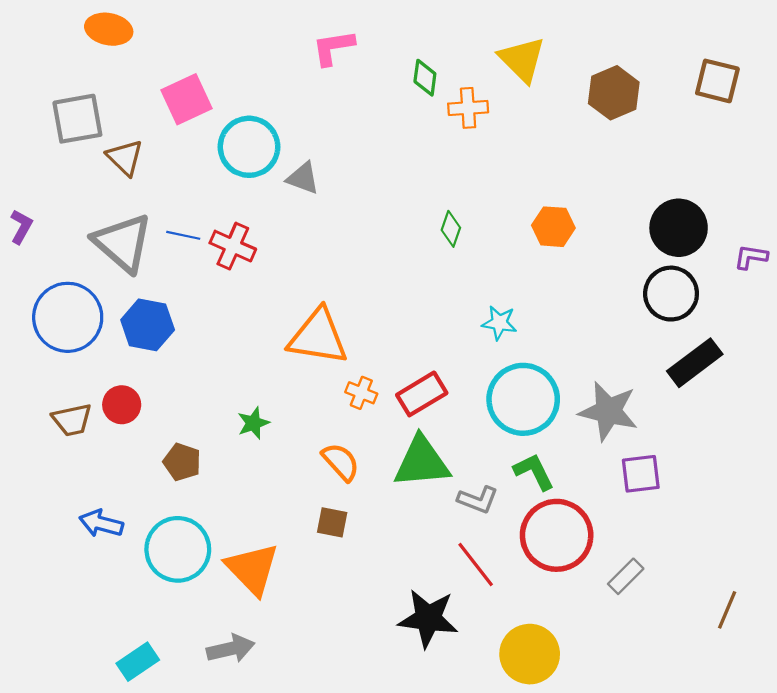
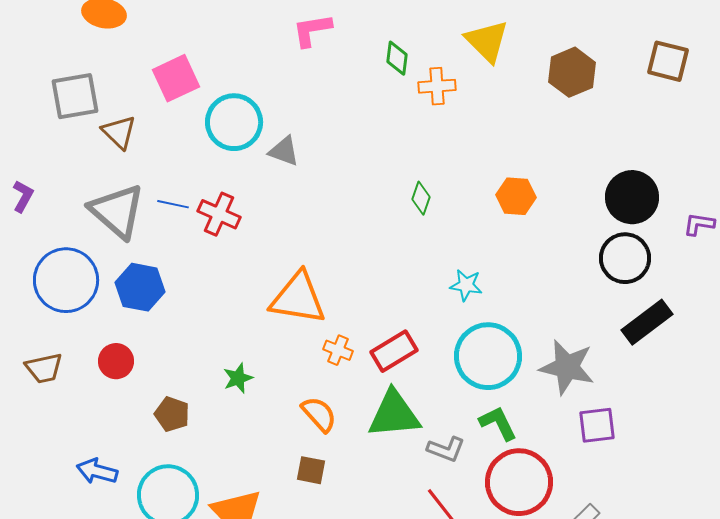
brown trapezoid: (72, 420) -> (44, 368), moved

